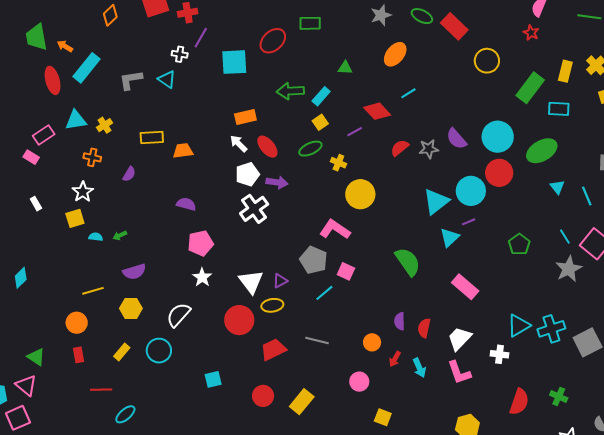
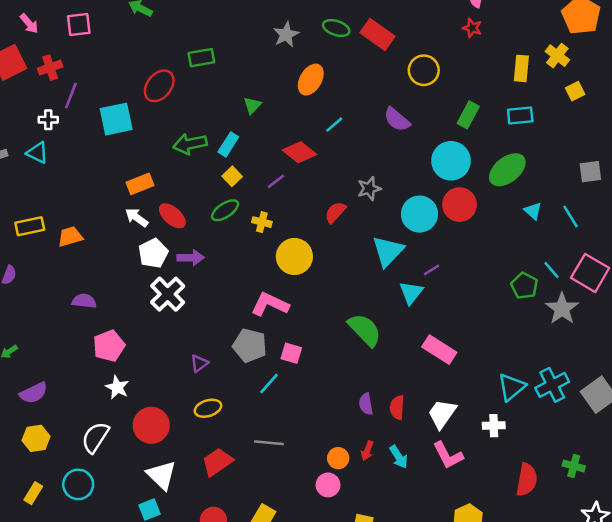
green triangle: (345, 68) -> (252, 105), turned -42
green rectangle: (530, 88) -> (468, 115), moved, size x0.7
purple semicircle: (456, 139) -> (397, 119), moved
red semicircle: (400, 148) -> (335, 212), moved
cyan circle: (471, 191) -> (419, 214), moved
green pentagon: (519, 244) -> (524, 286), moved
purple triangle: (280, 281) -> (199, 363), moved
white triangle: (251, 282) -> (162, 475), moved
red circle: (239, 320) -> (151, 425), moved
orange circle: (372, 342) -> (338, 458), moved

